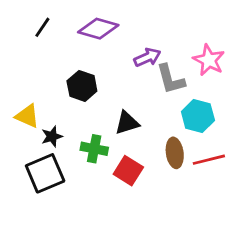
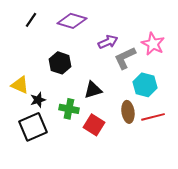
gray L-shape: (171, 79) -> (125, 58), turned 80

